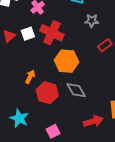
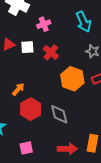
red cross: (52, 33) -> (51, 52), size x0.7
orange hexagon: (67, 61) -> (72, 79), moved

